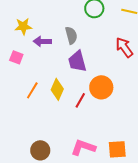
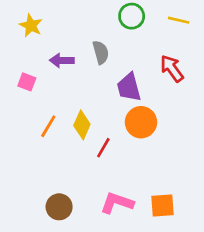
yellow star: (23, 26) -> (31, 26), moved, turned 30
purple trapezoid: (77, 61) -> (129, 87), moved
red line: (80, 100) -> (103, 148), moved

